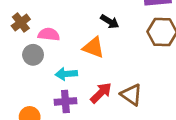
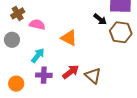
black arrow: (110, 22) -> (100, 19), moved
gray circle: (33, 55) -> (12, 40), moved
cyan arrow: (66, 74) -> (38, 55), moved, turned 126

